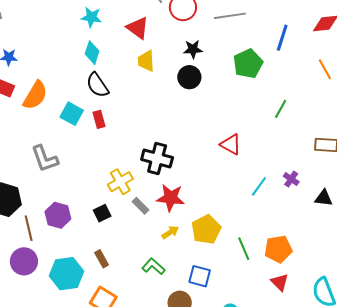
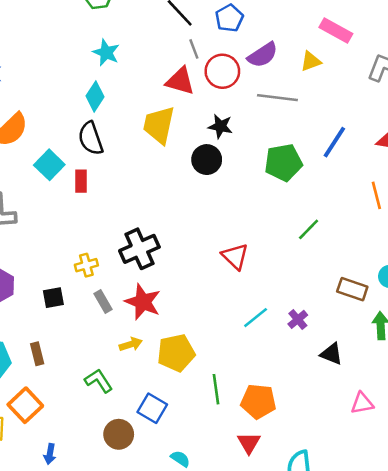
red triangle: (138, 28) -> (180, 81), moved, turned -35
yellow trapezoid: (146, 61) -> (159, 125), size x1.4
black cross: (157, 158) -> (139, 249), turned 36
yellow cross: (120, 182) -> (86, 265), size x0.7

